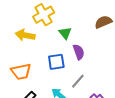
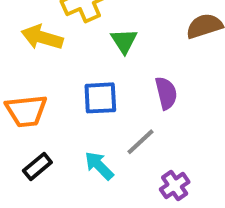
purple semicircle: (79, 52) -> (166, 93), moved

